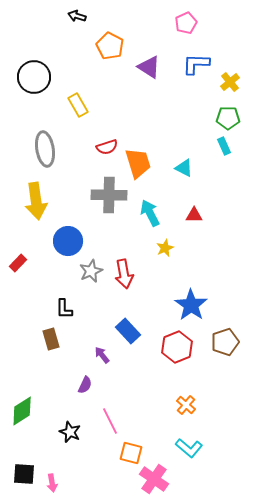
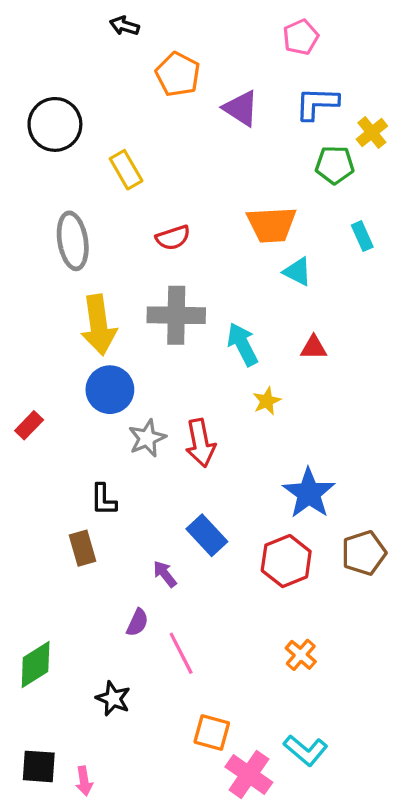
green pentagon: (228, 118) -> (335, 165), moved
orange trapezoid: (138, 163) -> (272, 225), moved, turned 104
yellow arrow: (36, 201) -> (99, 325), moved
pink line: (110, 421) -> (181, 653), moved
cyan L-shape: (189, 448) -> (306, 750), moved

